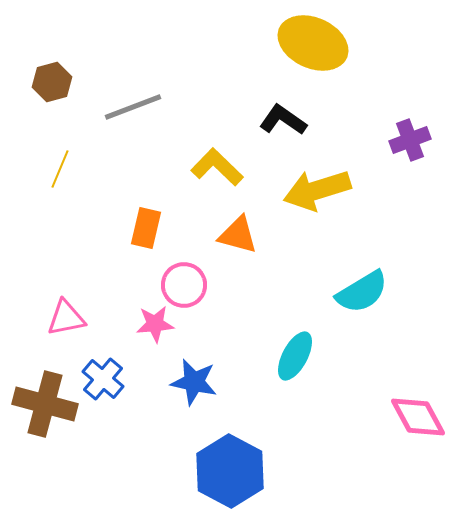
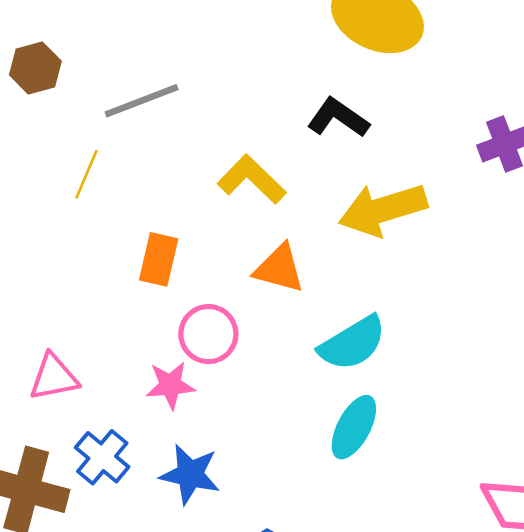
yellow line: (60, 169) -> (86, 174), moved
cyan semicircle: (362, 292) -> (353, 343), moved
blue star: (194, 382) -> (190, 474), moved

